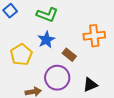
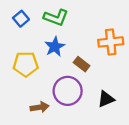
blue square: (10, 11) -> (21, 19), moved
yellow pentagon: (21, 55) -> (26, 64), turned 30

